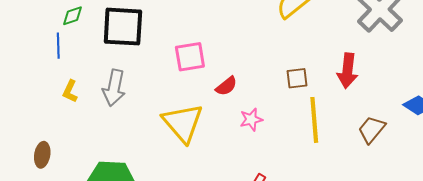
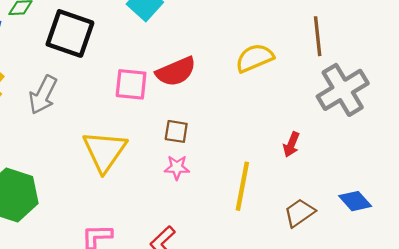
red arrow: (347, 71) -> (291, 144), size x0.7
brown square: (297, 78) -> (176, 131), moved
red semicircle: (226, 86) -> (176, 72), moved, size x1.6

